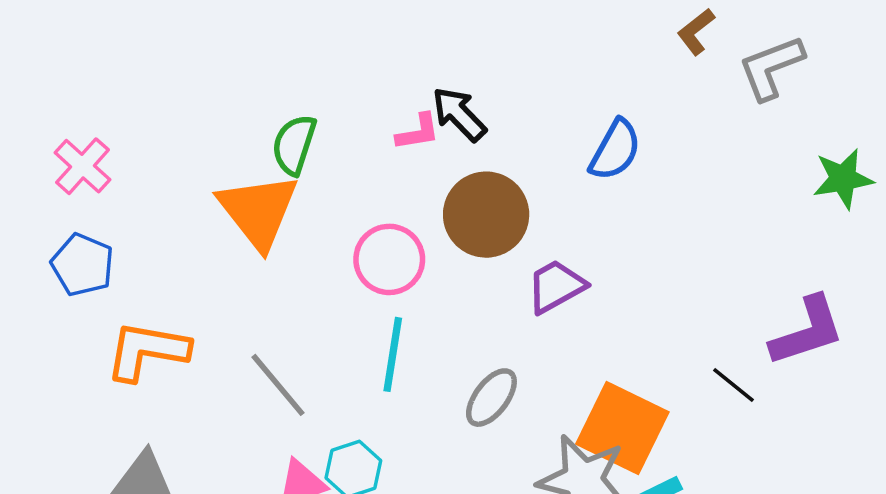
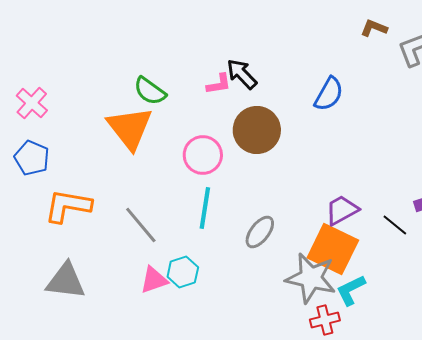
brown L-shape: (696, 32) -> (374, 28), turned 60
green semicircle: (294, 145) -> (150, 91), turned -72
purple trapezoid: (556, 286) -> (342, 210), moved

